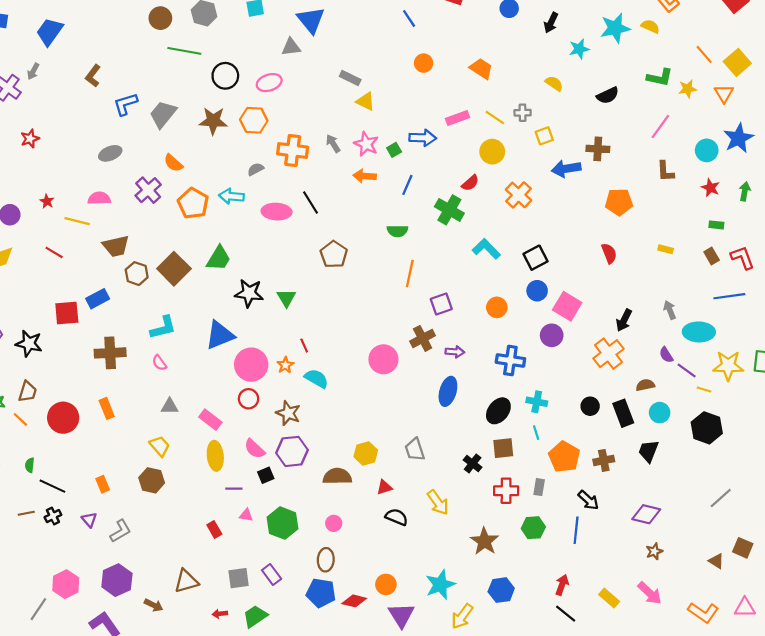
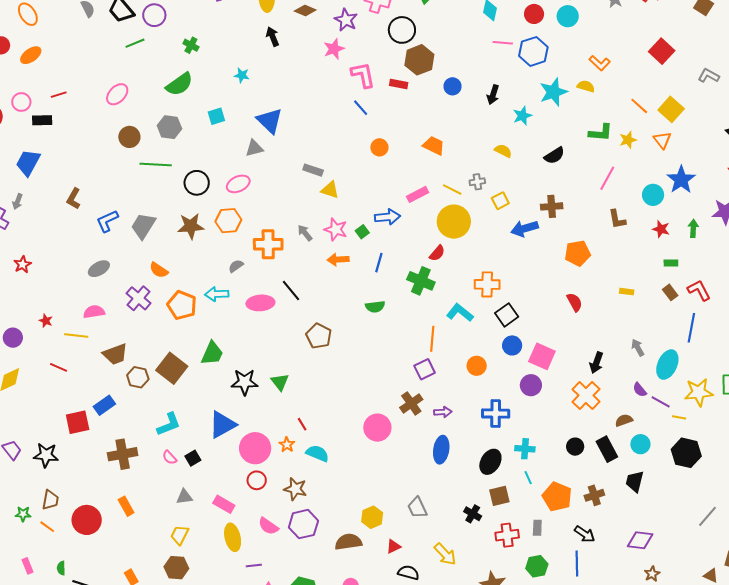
yellow circle: (492, 152) -> (454, 222), size x1.4
orange cross: (519, 195) -> (487, 284), moved, turned -35
orange line: (410, 274) -> (432, 339), moved
blue line: (729, 296) -> (691, 328), turned -64
cyan ellipse: (699, 332) -> (667, 365), turned -60
yellow trapezoid: (160, 446) -> (180, 535), turned -105
black square: (266, 475) -> (193, 458), moved

